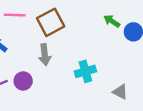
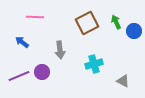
green arrow: (112, 21) -> (116, 22), turned 32
brown square: (51, 22) -> (87, 23), moved

